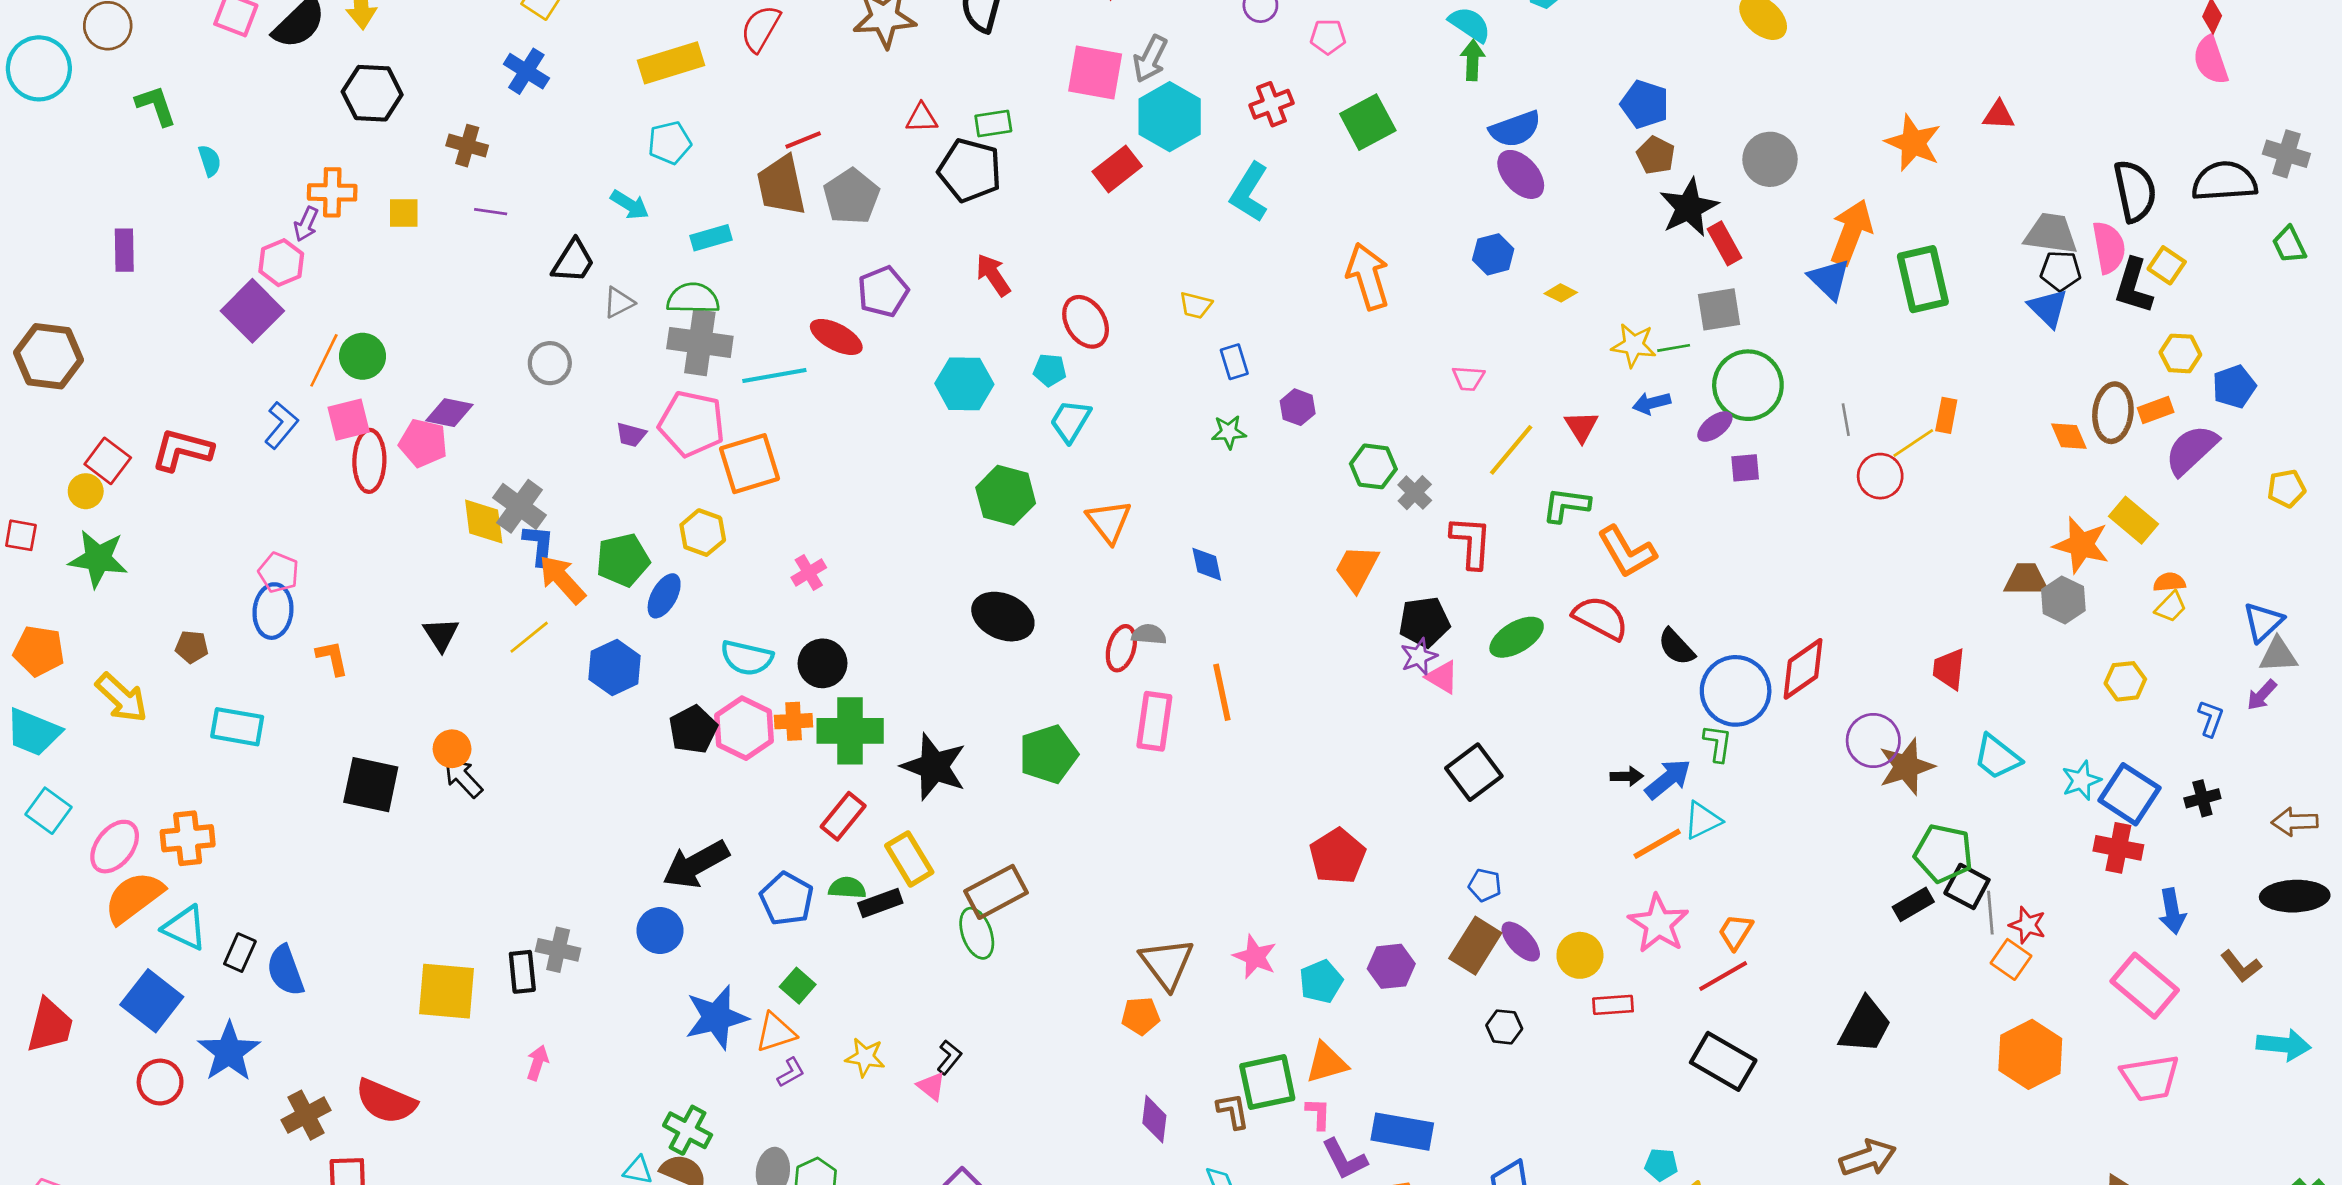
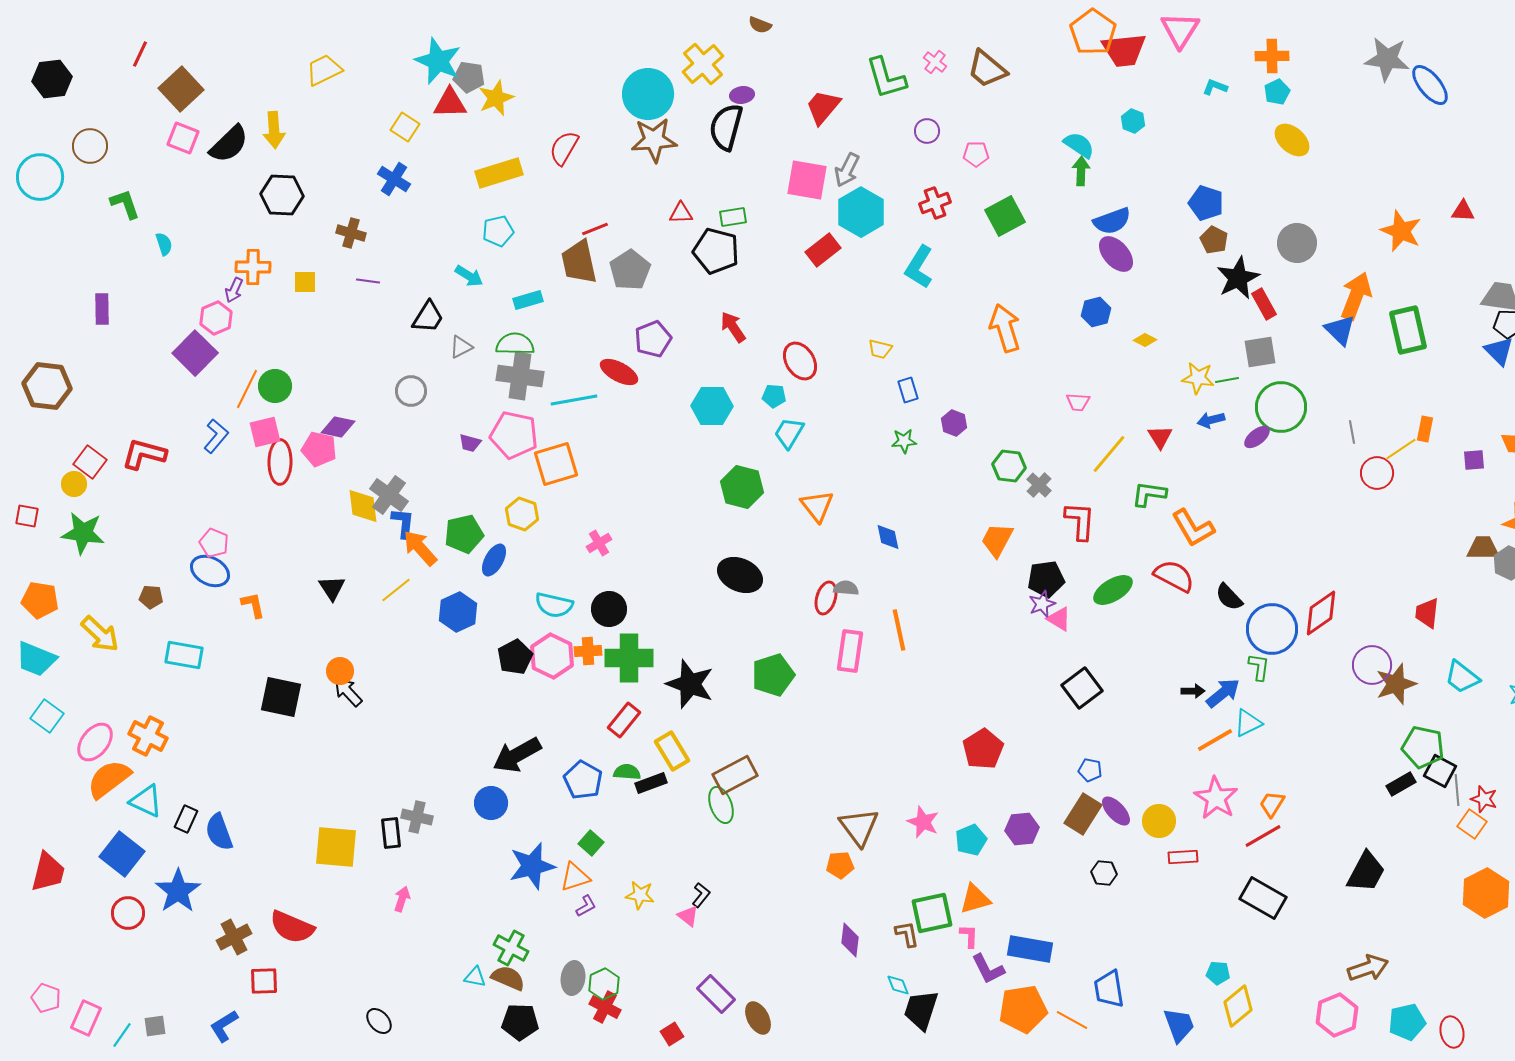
purple square: (1745, 468) -> (1474, 460), moved
blue ellipse: (273, 611) -> (210, 571), turned -69
orange cross: (188, 838) -> (148, 736), turned 33

